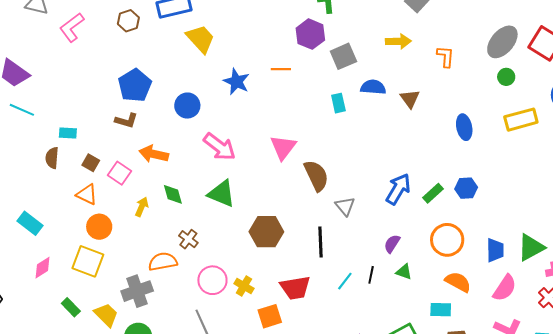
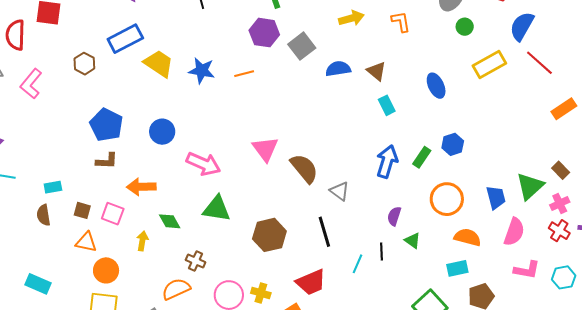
blue star: (236, 82) -> (202, 71), moved
cyan rectangle: (338, 103) -> (387, 105), moved
green triangle: (404, 272) -> (413, 240), turned 30

